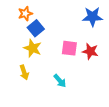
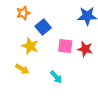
blue square: (36, 28) -> (43, 27), moved
yellow arrow: (24, 72) -> (22, 69), turned -40

